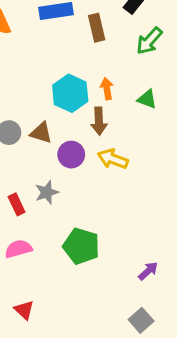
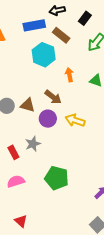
brown rectangle: (97, 28) -> (61, 35), turned -36
cyan hexagon: (70, 93) -> (44, 55), moved
brown arrow: (99, 121) -> (53, 97), moved, turned -48

